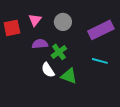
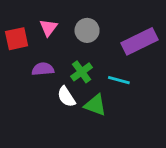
purple semicircle: (40, 44) -> (43, 69), moved
cyan line: (100, 61) -> (119, 80), moved

